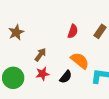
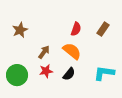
orange semicircle: (80, 61) -> (72, 51), moved

